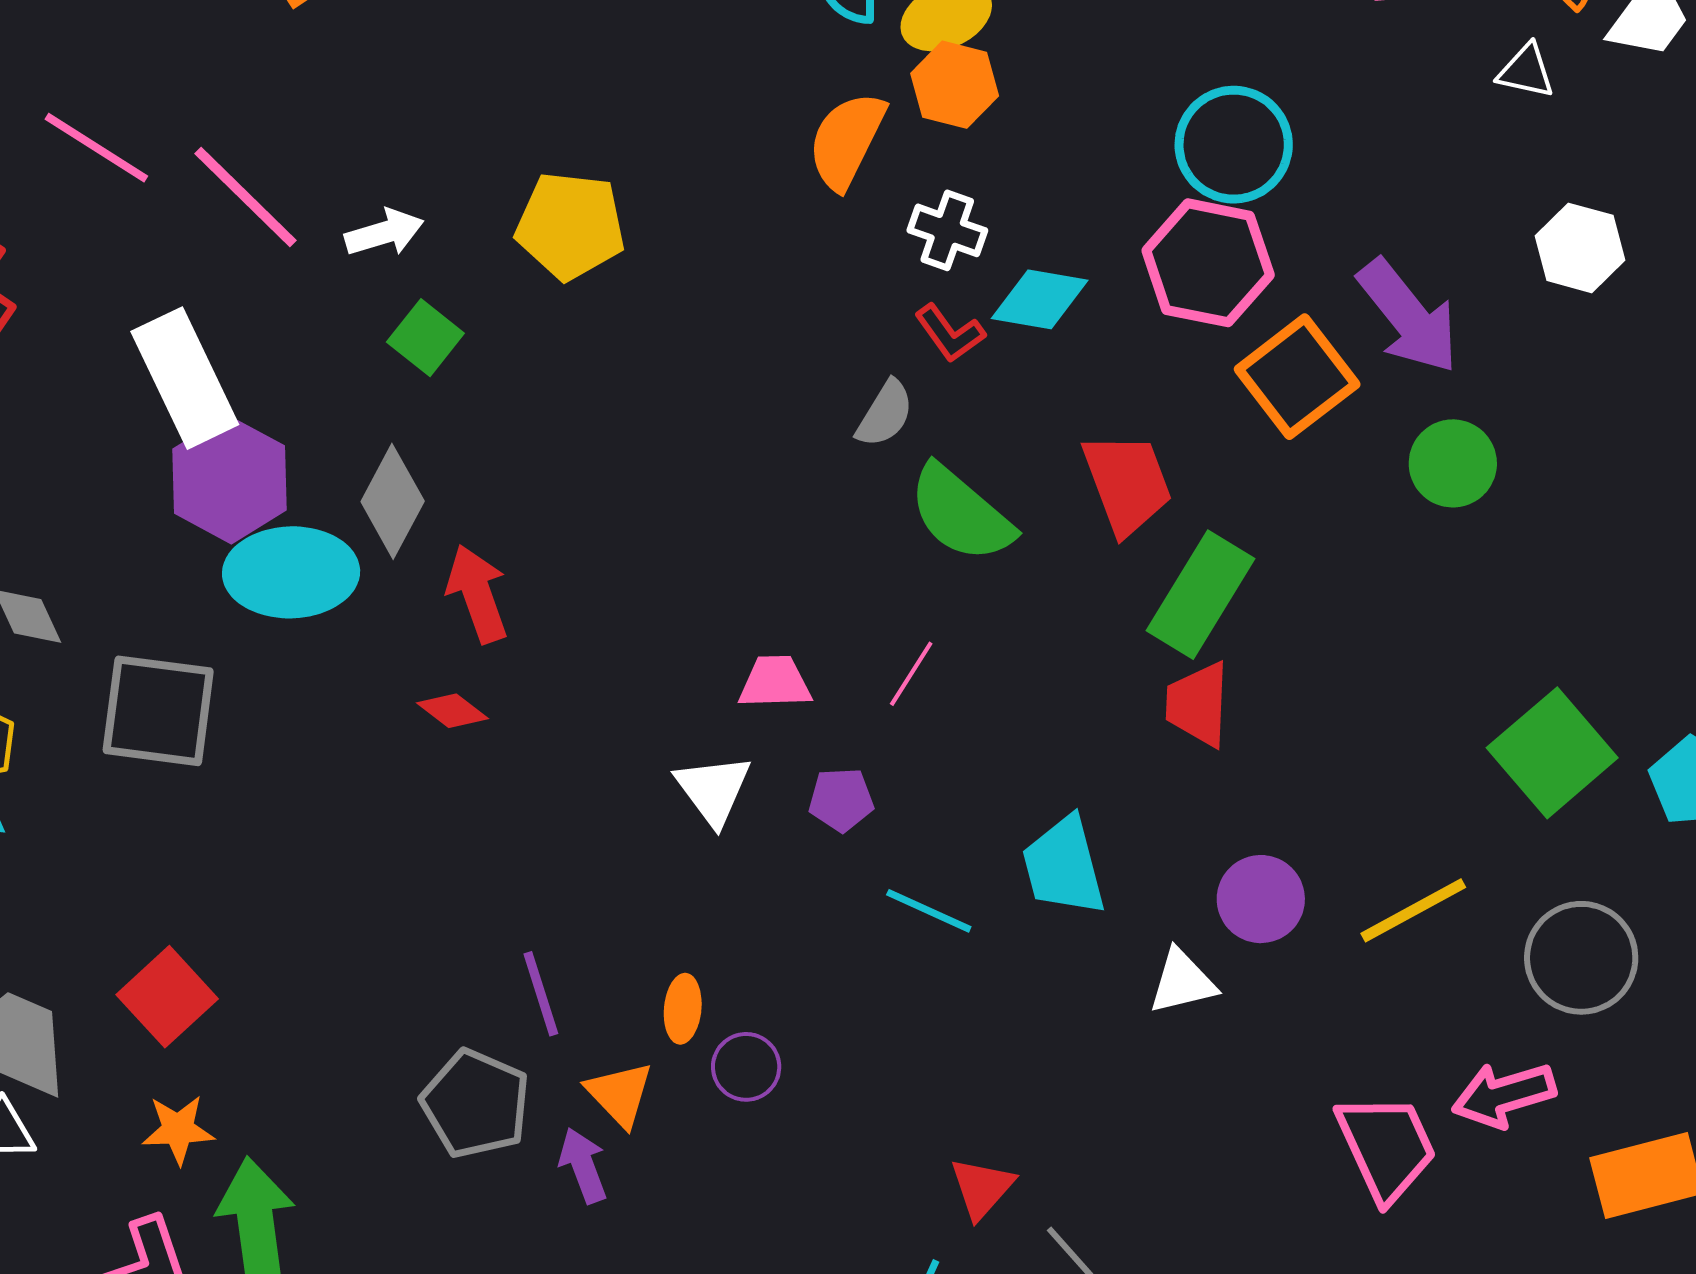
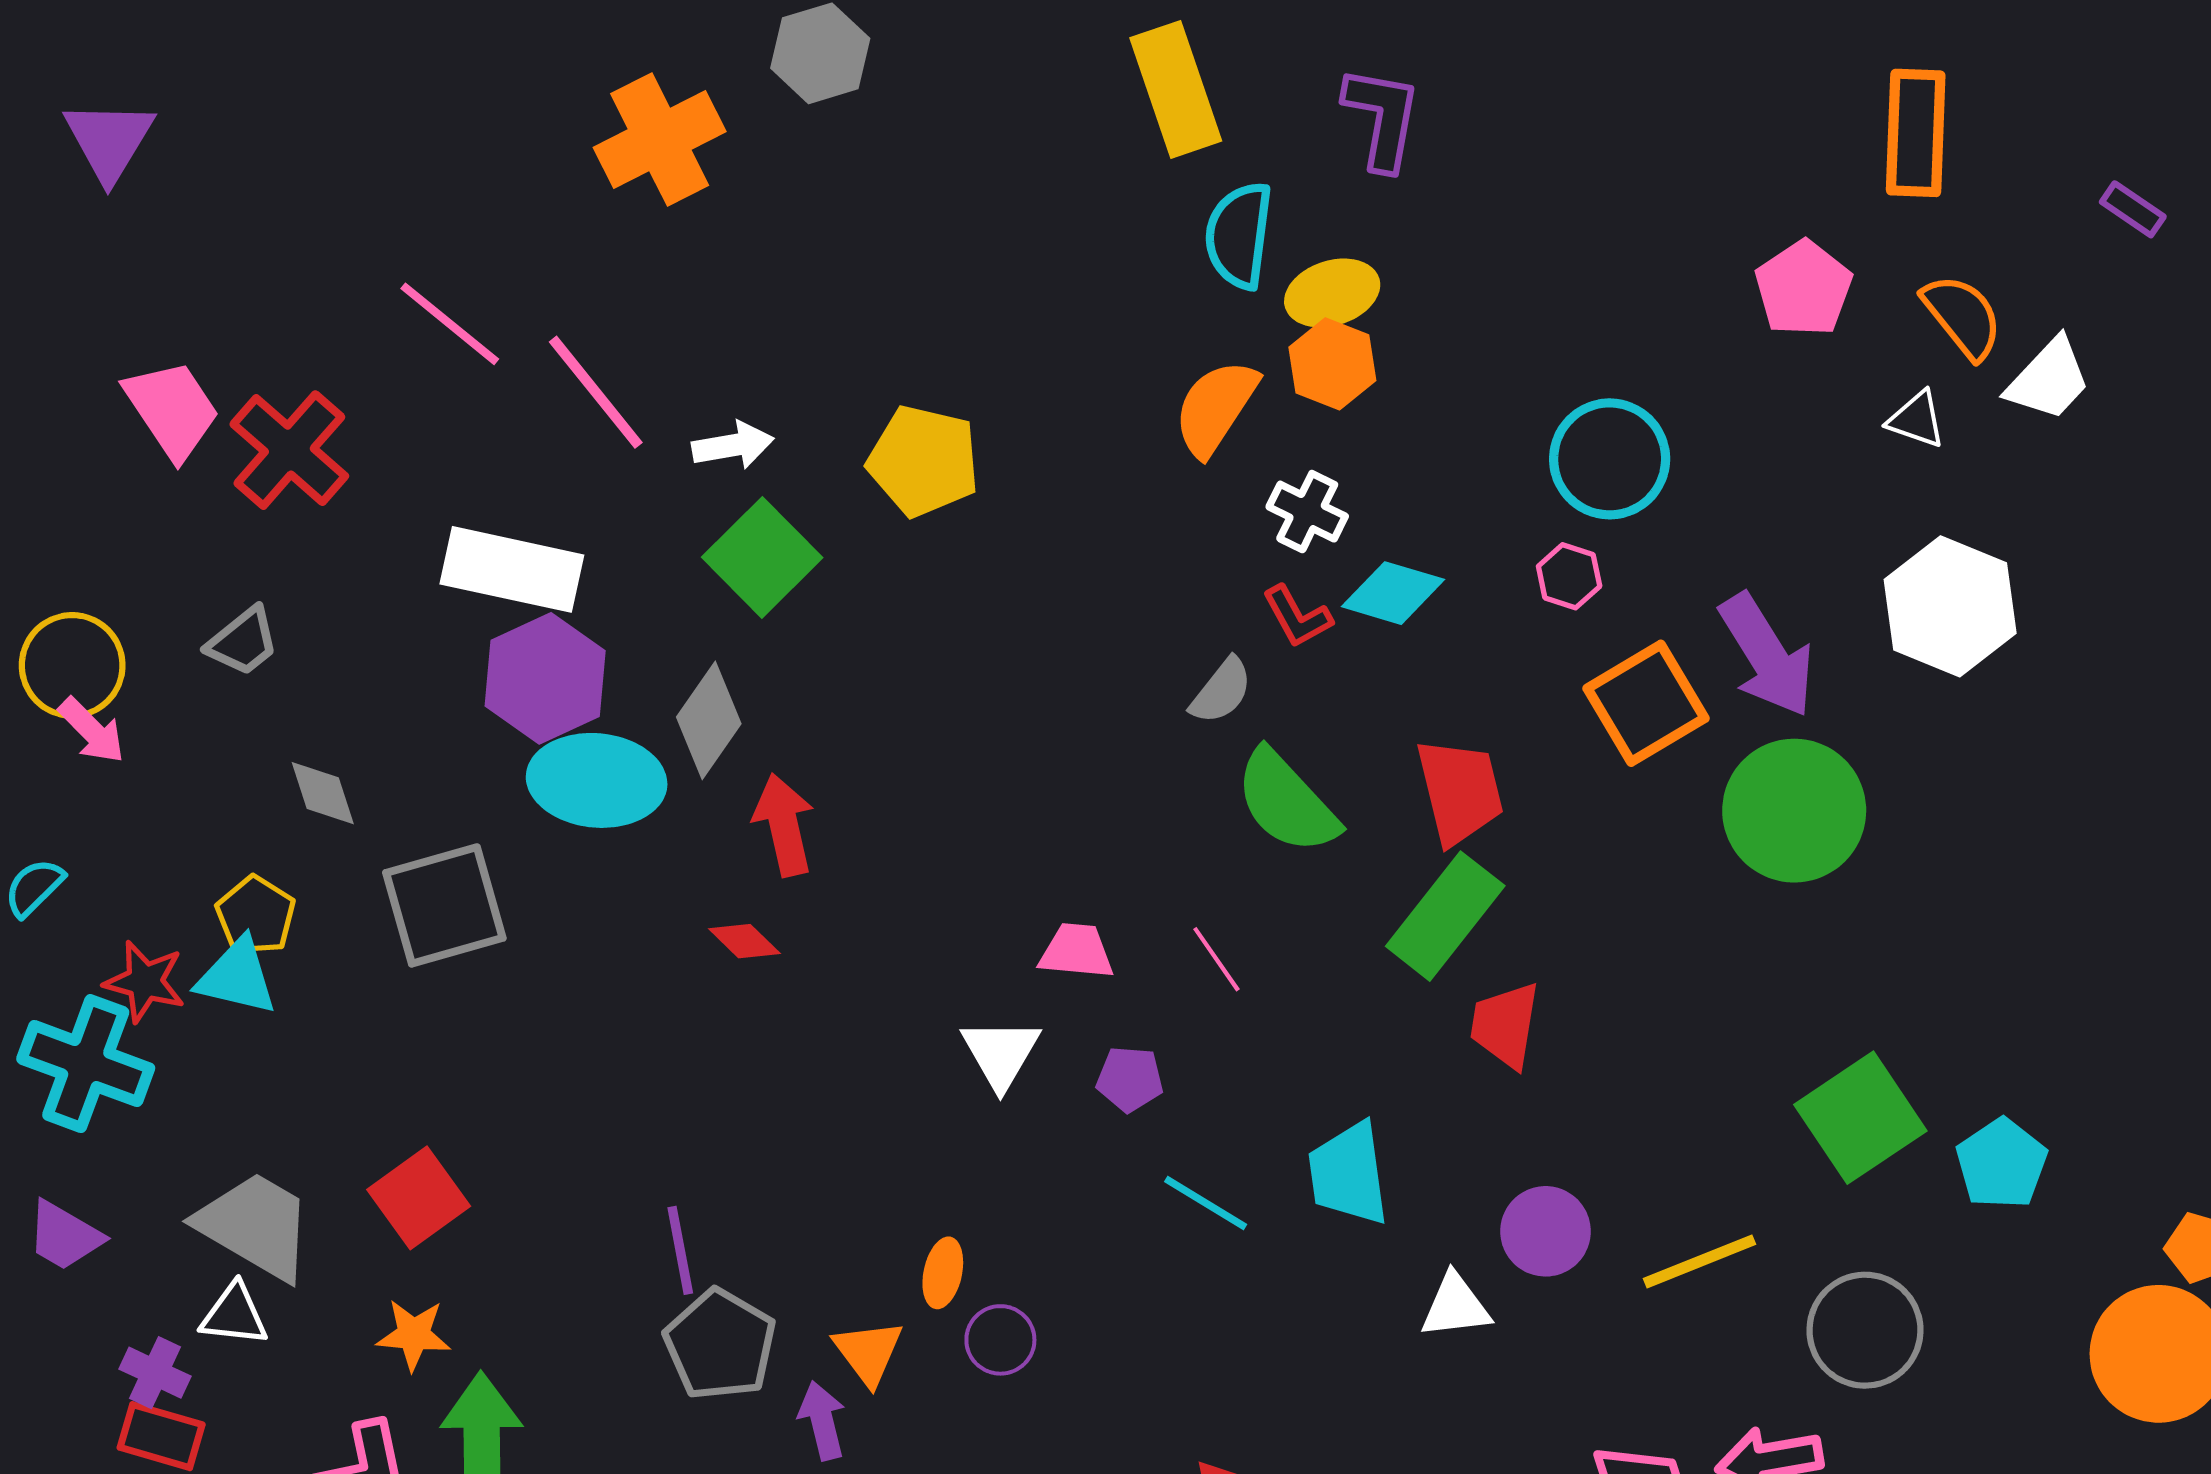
white hexagon: (1580, 248) -> (1950, 606), size x1.5
pink hexagon: (1208, 263) -> (1569, 576), size x0.5
green square: (425, 338) -> (762, 557), size x1.5
white rectangle: (185, 378) -> (512, 569), turned -59
green circle: (1453, 463) -> (1794, 811), size x1.6
green rectangle: (1201, 595) -> (1445, 916), moved
pink line: (911, 674) -> (1216, 959), turned -74
gray square: (158, 711) -> (444, 905), turned -30
purple line: (541, 994) -> (680, 1250), moved

